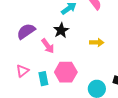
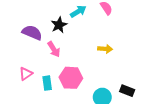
black star: (61, 30) -> (59, 25), moved
purple semicircle: (26, 31) -> (32, 33), turned 54

